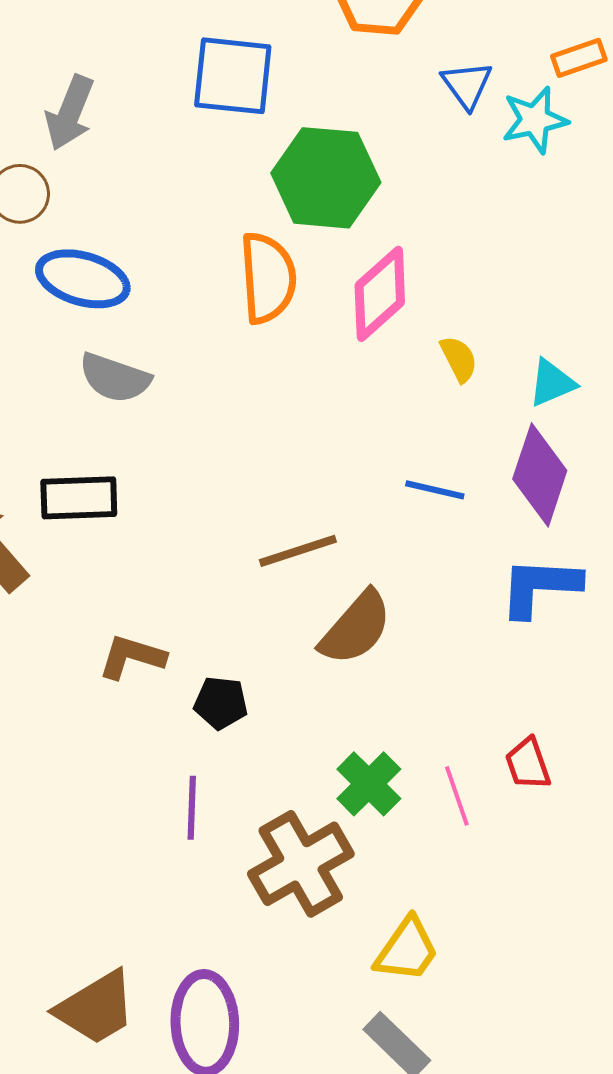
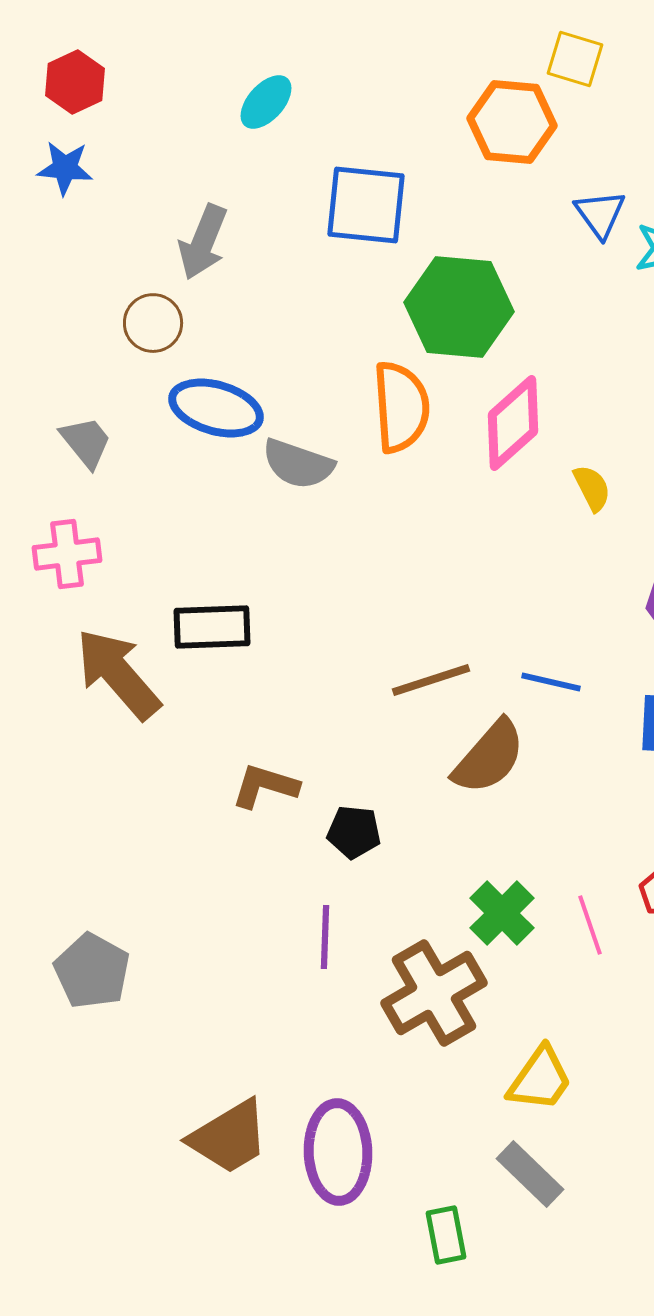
gray semicircle: (115, 378) -> (298, 464), moved
blue line: (435, 490) -> (551, 682), moved

